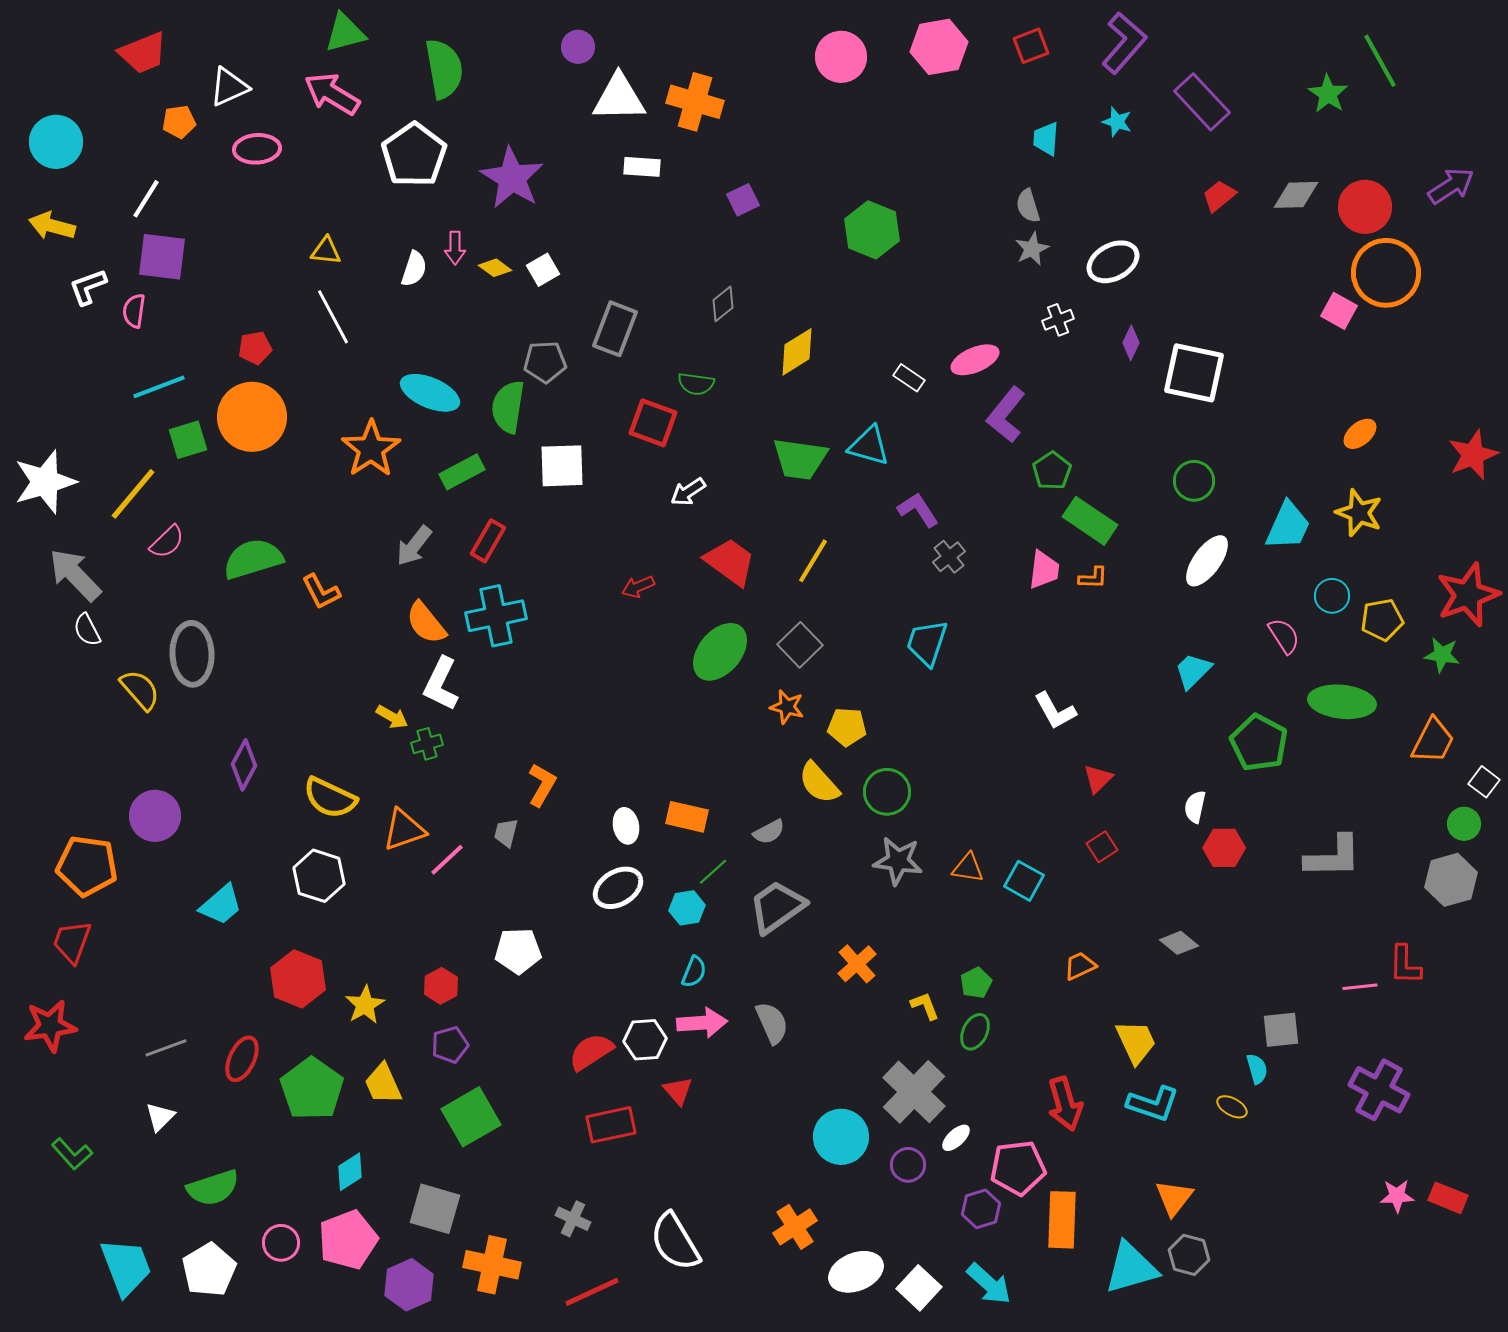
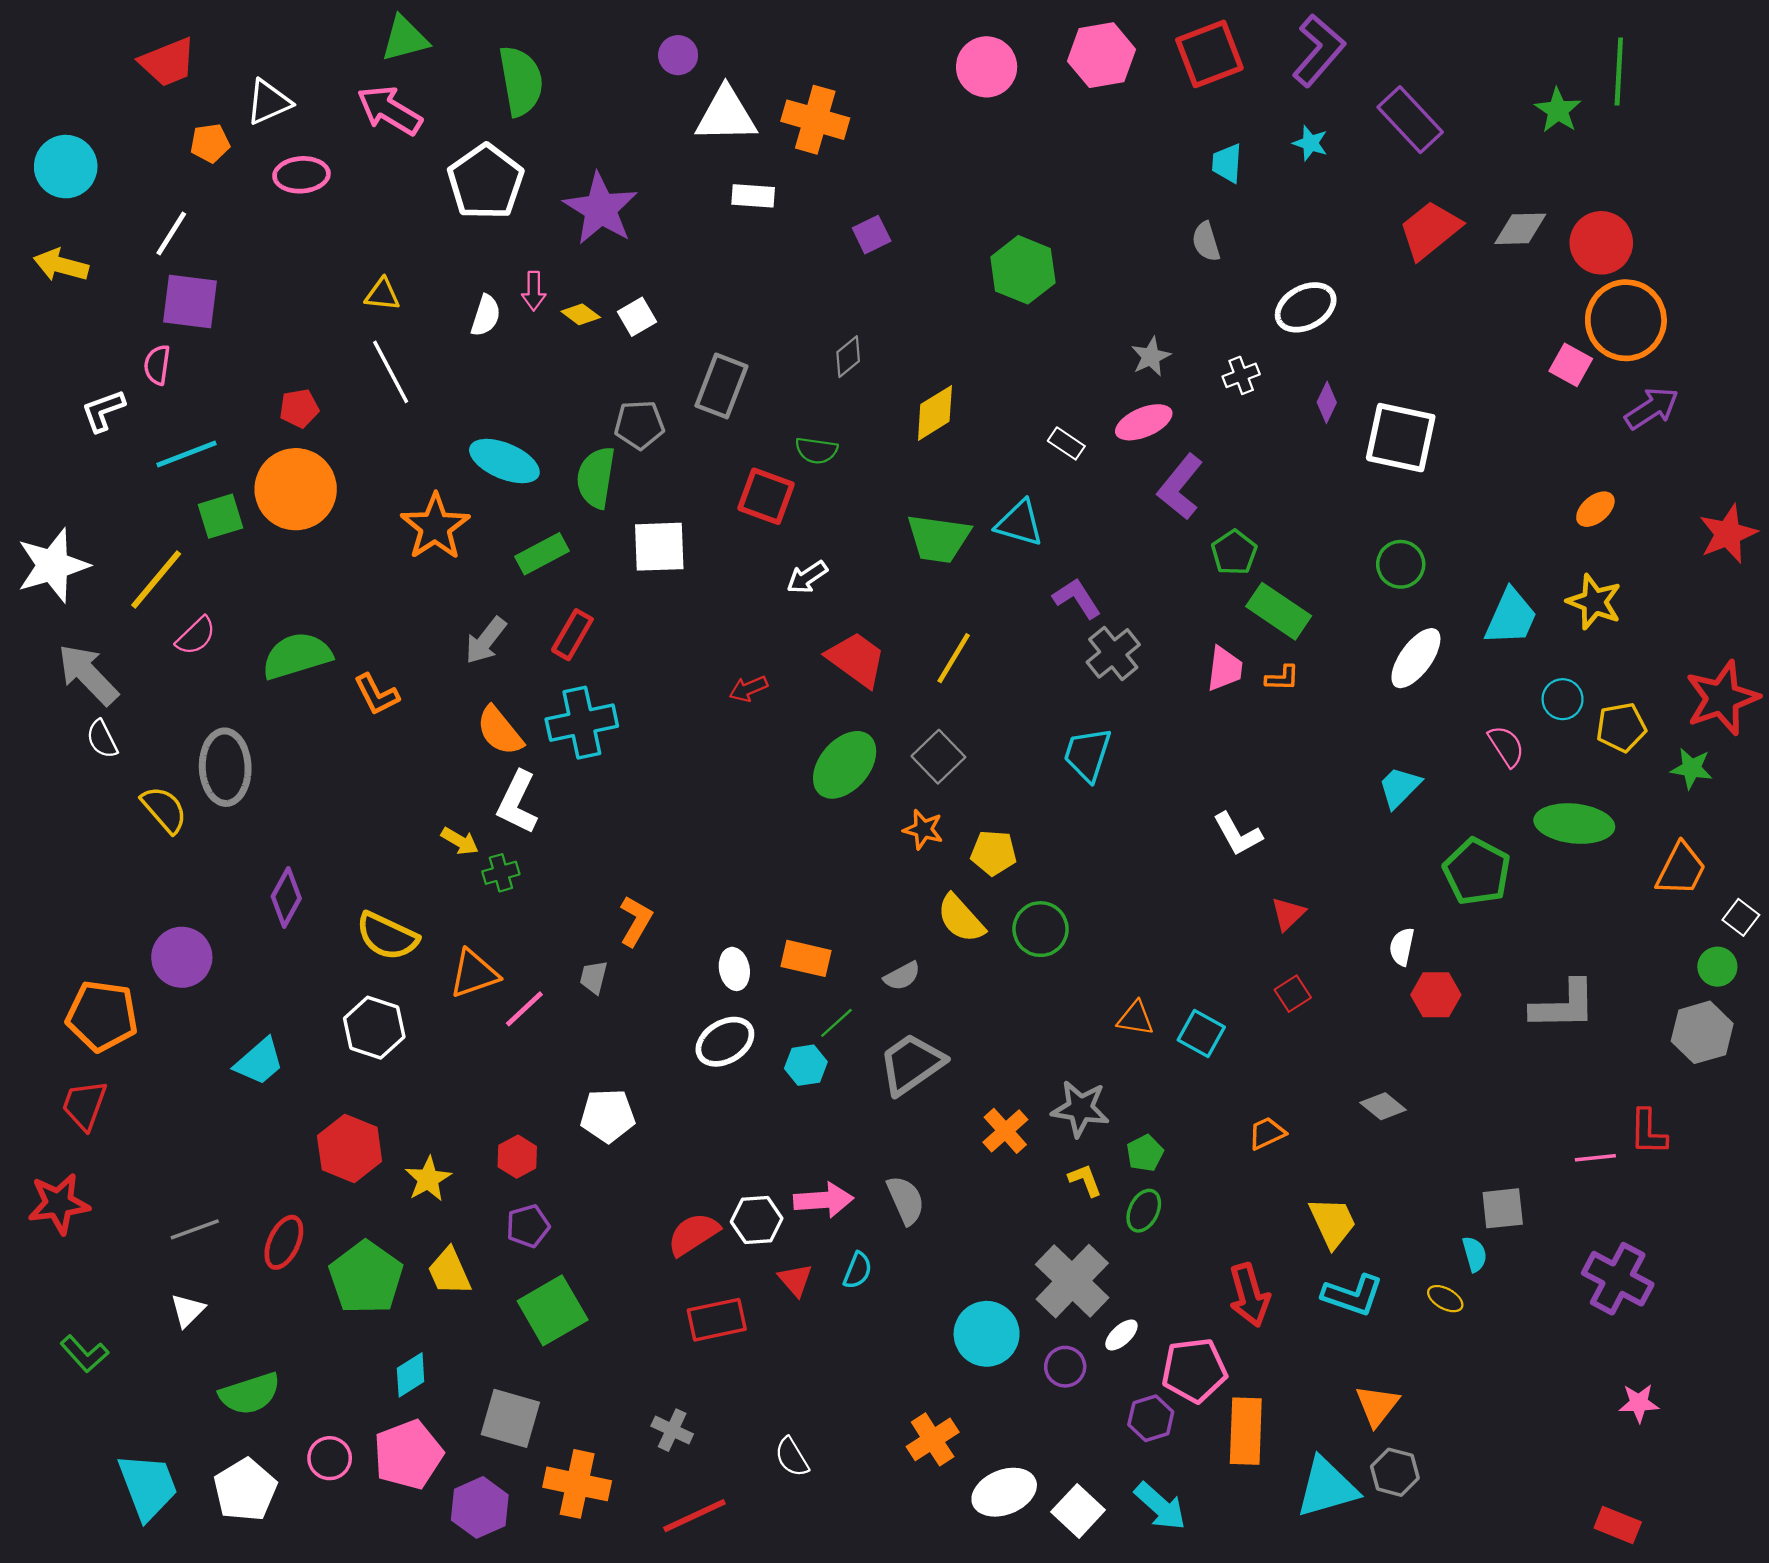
red square: (1031, 46) -> (1209, 54), size x1.6
green line: (1380, 61) -> (1619, 72), turned 32
purple arrow: (1451, 186) -> (1652, 408), moved
red trapezoid: (1219, 196) -> (1430, 230), size x1.6
gray star: (1032, 249) -> (1151, 357), moved
white L-shape: (88, 287) -> (103, 411), moved
gray cross: (949, 557) -> (1113, 653), size x1.4
gray star: (898, 861) -> (1080, 1109), moved
cyan semicircle: (694, 972) -> (858, 1270), moved
red rectangle: (1448, 1198) -> (1618, 1525), moved
white semicircle: (675, 1242) -> (792, 1457), size x0.6

